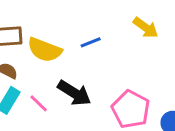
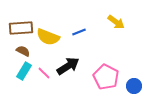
black arrow: (74, 93) -> (68, 66), turned -65

